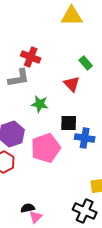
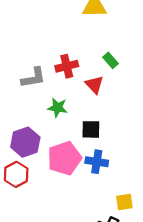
red cross: (31, 57) -> (67, 66), moved, turned -36
blue cross: (85, 138) -> (97, 162), moved

